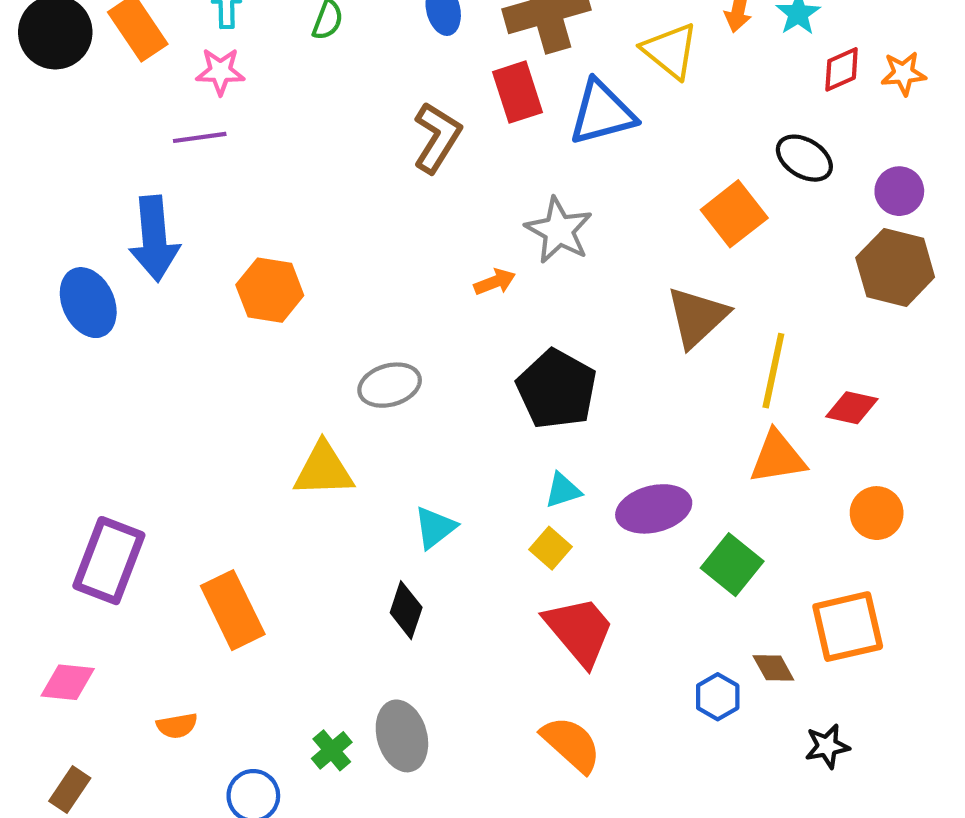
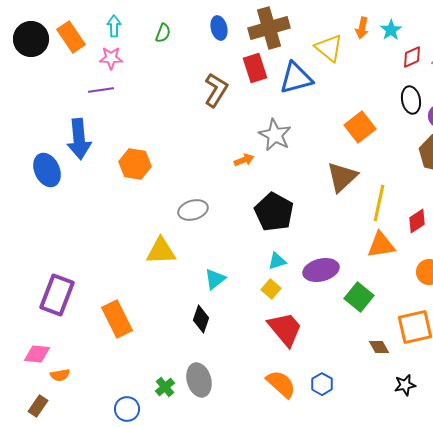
black ellipse: (804, 158) -> (411, 100), moved, turned 48
red diamond: (852, 408) -> (417, 221), turned -45
blue hexagon: (718, 697) -> (322, 384), moved
orange semicircle: (177, 726) -> (60, 375), moved

